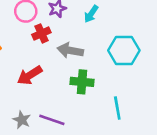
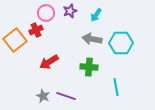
red cross: (41, 33) -> (36, 30), moved
gray arrow: (70, 50) -> (92, 39), moved

